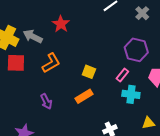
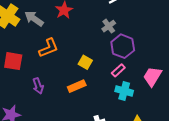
gray cross: (142, 13) -> (109, 26), moved
purple hexagon: (136, 50) -> (123, 46), moved
red square: (16, 63) -> (13, 61), moved

